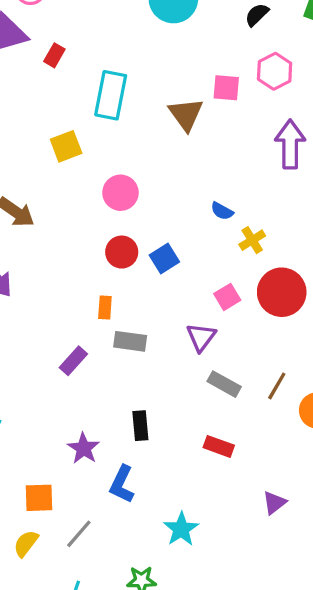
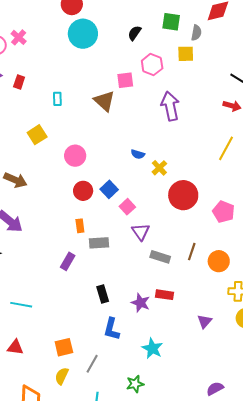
cyan rectangle: (111, 95) -> (57, 99), size x0.5
pink square: (227, 297) -> (127, 207), moved
black rectangle: (140, 426) -> (103, 294), moved
purple star: (84, 448) -> (141, 303), moved

